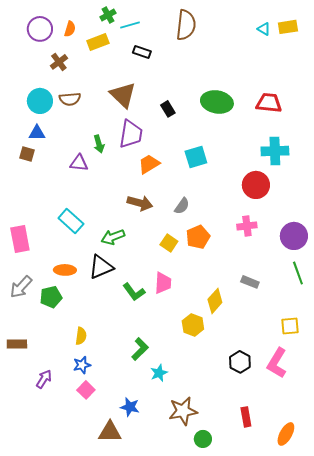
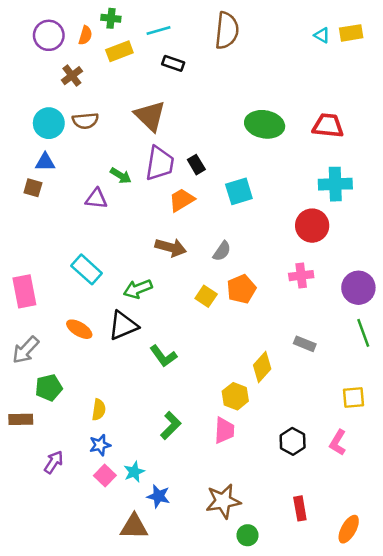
green cross: (108, 15) -> (111, 18), moved, turned 35
black rectangle: (168, 109) -> (196, 165), moved
green arrow: (99, 144) -> (121, 176), turned -42
orange ellipse: (65, 270) -> (79, 329), turned 30
pink trapezoid: (163, 283) -> (224, 430), moved
green pentagon: (51, 297) -> (49, 388), moved
pink L-shape: (277, 363) -> (338, 443), size x0.7
cyan star: (159, 373) -> (134, 472), moved

